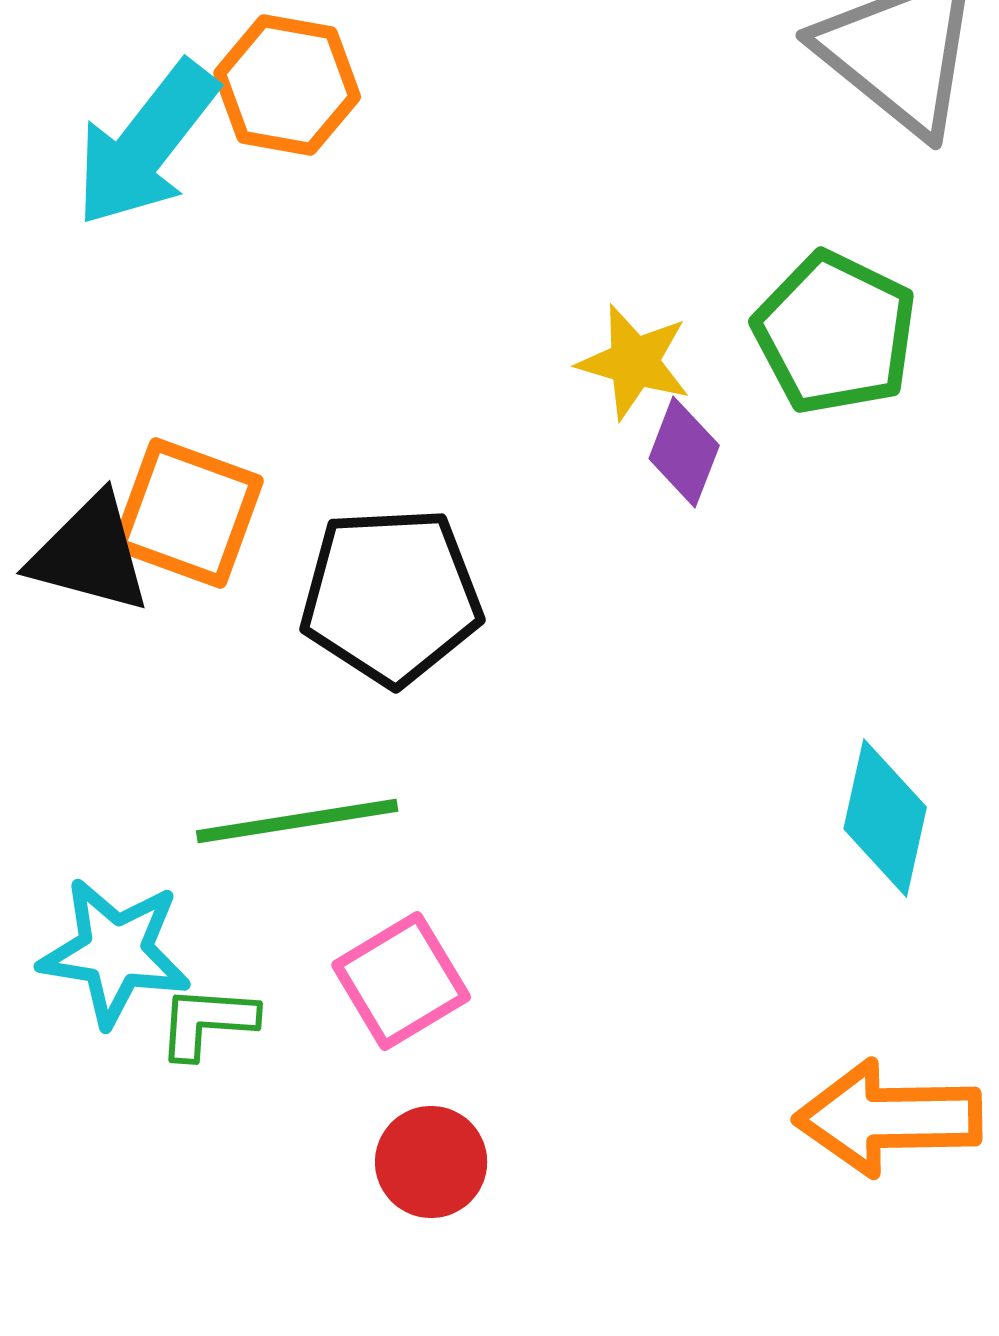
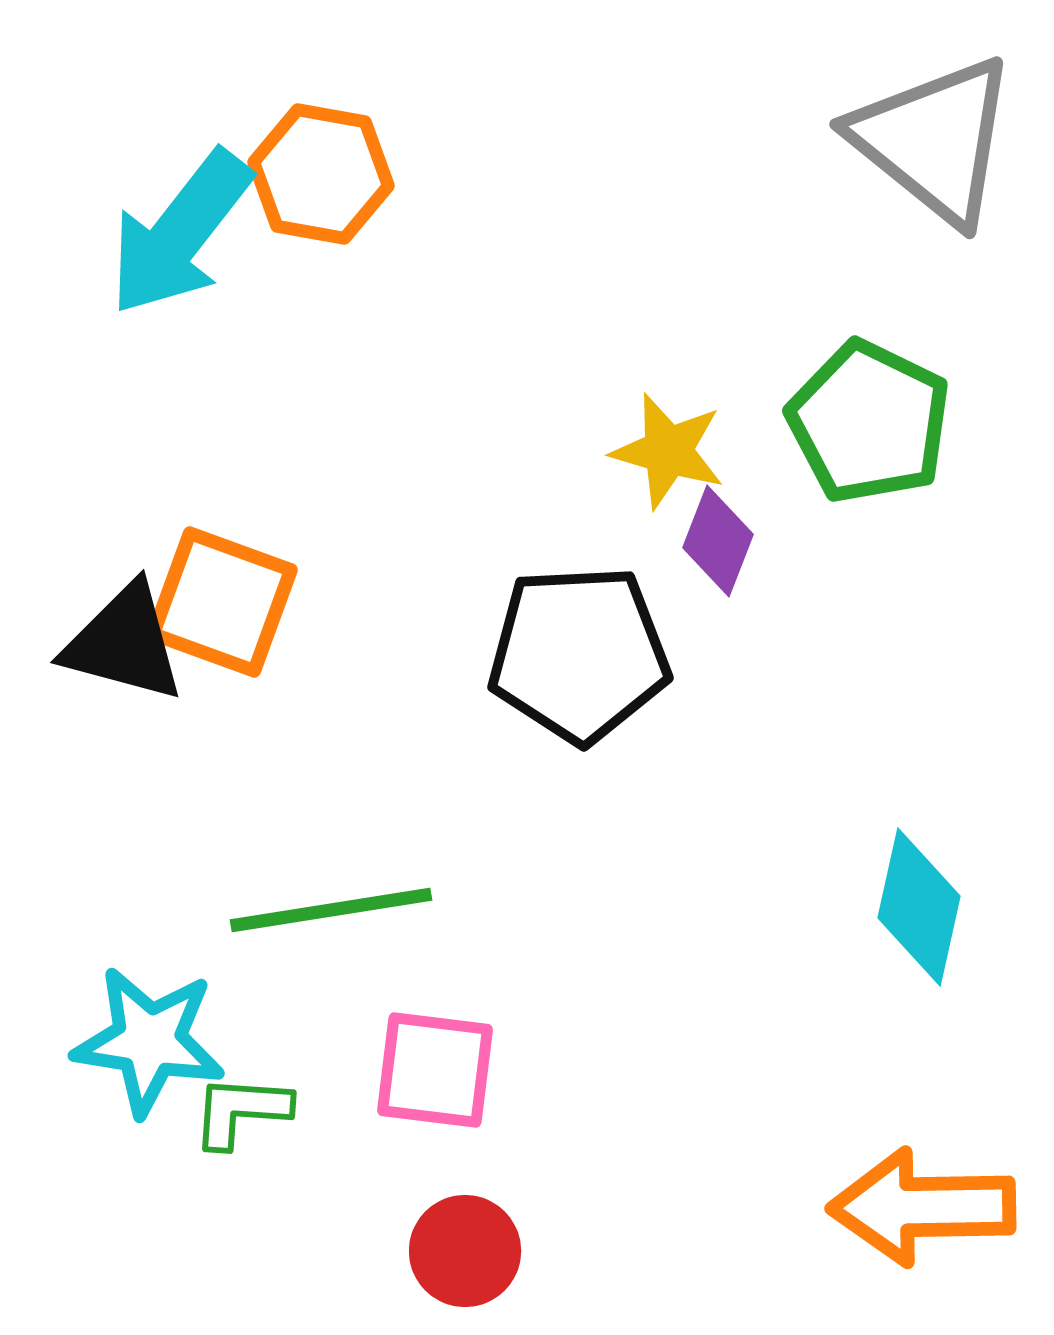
black pentagon: (391, 596) -> (579, 654), moved
pink square: (401, 981) -> (435, 1070), turned 38

